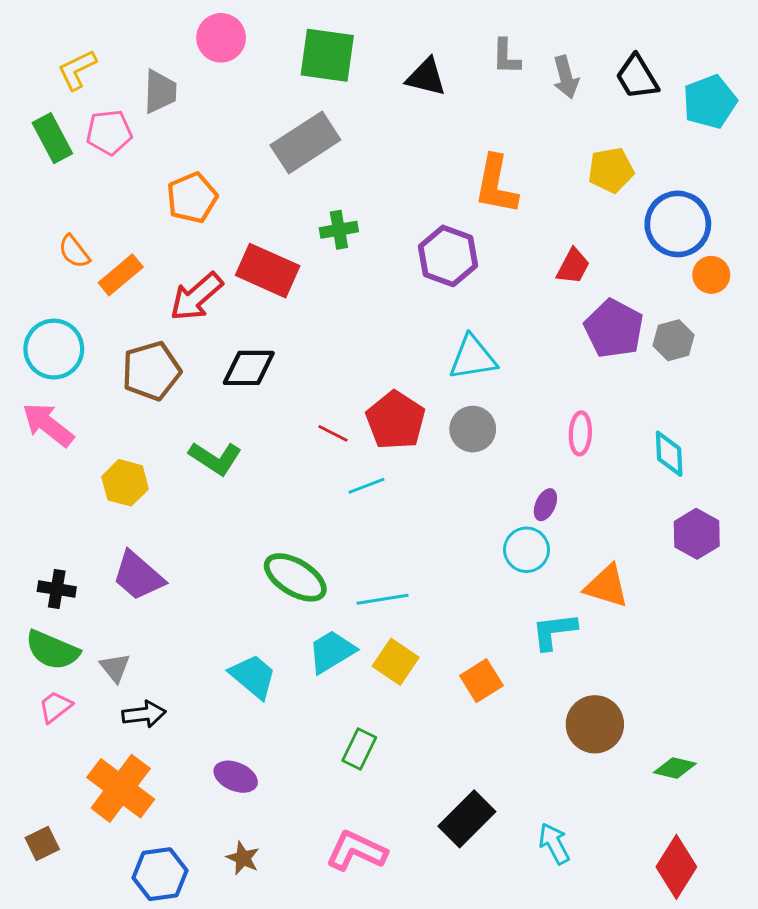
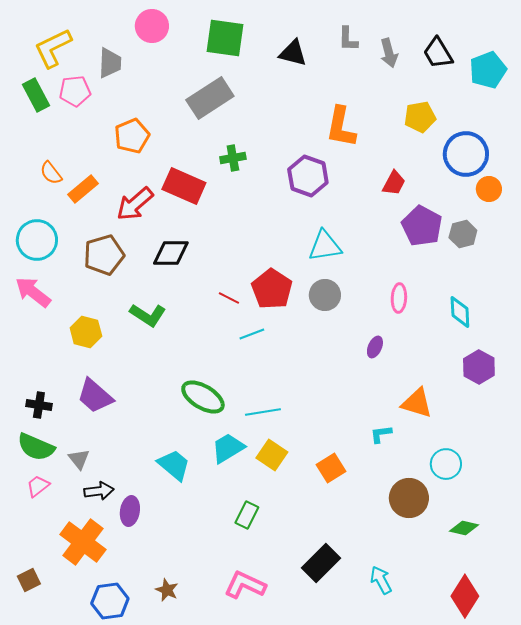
yellow L-shape: (77, 70) -> (53, 48), size x1.4
cyan circle: (527, 550) -> (446, 464), moved
cyan L-shape: (554, 631) -> (381, 434), size x0.7
purple ellipse: (236, 777) -> (130, 511), moved, turned 76

